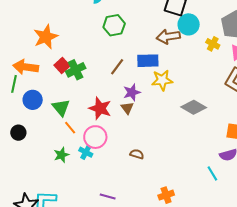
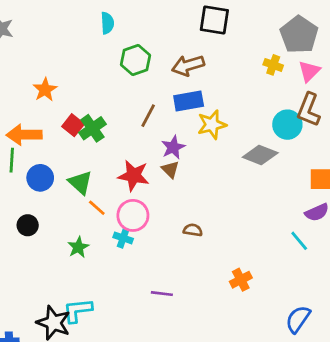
cyan circle: (189, 24) -> (287, 125), moved
orange star: (46, 37) -> (45, 90), size x0.7
brown arrow: (168, 37) -> (188, 65), moved
green star: (61, 155) -> (78, 247), moved

